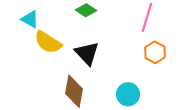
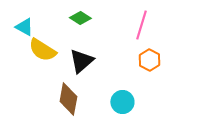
black triangle: (87, 53) -> (81, 61), turned 32

